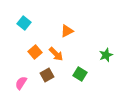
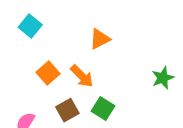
green square: (80, 74) -> (103, 109), moved

